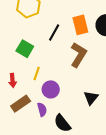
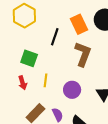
red arrow: (13, 80) -> (23, 83), moved
purple circle: (51, 89) -> (72, 90), moved

